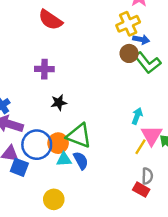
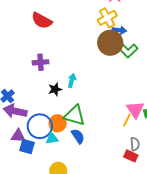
brown circle: (129, 53) -> (110, 43), size x1.6
cyan arrow: (137, 116) -> (72, 80), moved
cyan triangle: (64, 159) -> (52, 138), moved

